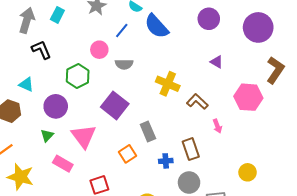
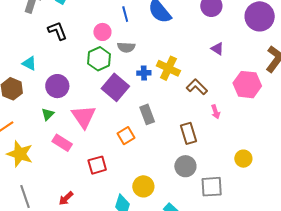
blue line: (122, 30) -> (125, 14), turned -56
black L-shape: (41, 50) -> (57, 31), moved
green hexagon: (78, 76) -> (99, 59), moved
blue cross: (166, 161) -> (144, 73), moved

